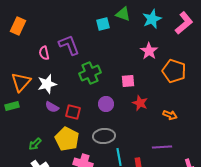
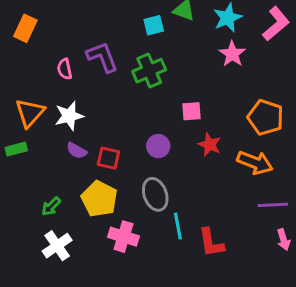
pink star: (149, 51) -> (232, 54), moved
orange pentagon: (174, 71) -> (265, 117), moved
green cross: (90, 73) -> (149, 71), moved
orange arrow: (170, 115) -> (255, 163), size x1.6
gray ellipse: (104, 136) -> (155, 194), turned 75
purple line: (162, 147) -> (273, 205), moved

